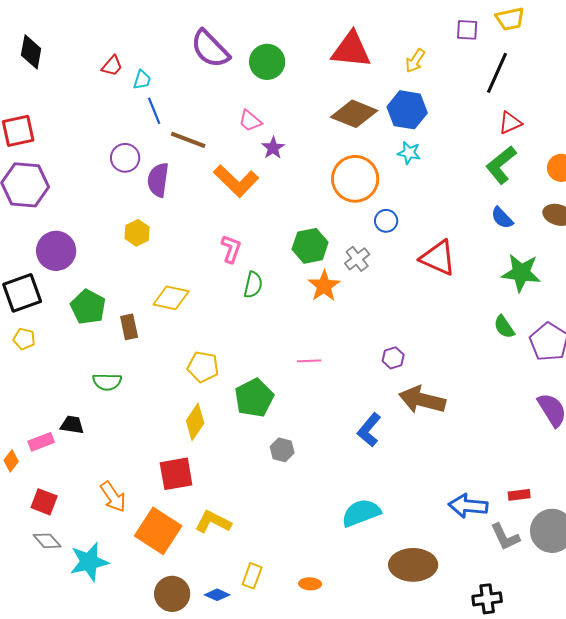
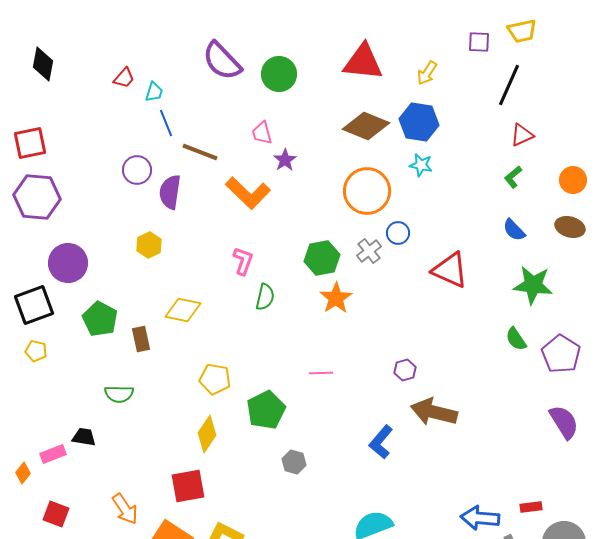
pink trapezoid: (250, 121) -> (262, 133), turned 35
green L-shape: (501, 165) -> (513, 177), size x0.6
gray cross: (357, 259) -> (369, 251), moved

